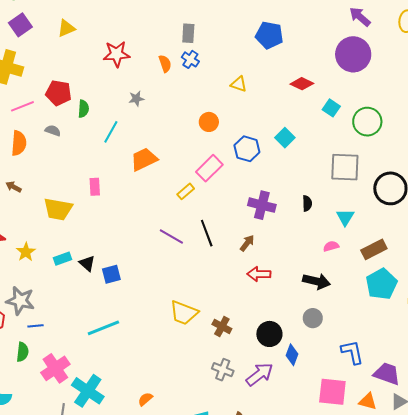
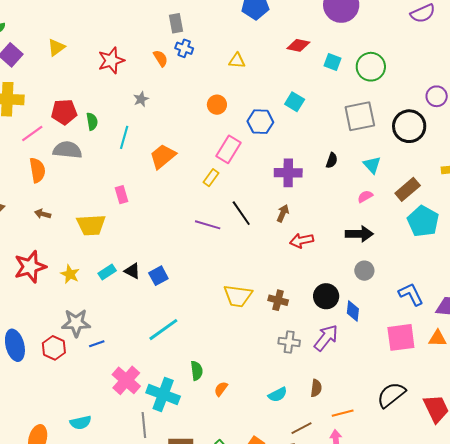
gray semicircle: (53, 131) -> (67, 150), size x1.8
black semicircle: (307, 203) -> (332, 160), turned 35
green semicircle: (22, 352) -> (197, 371), moved

